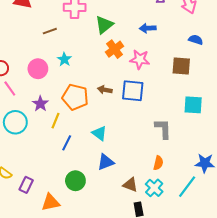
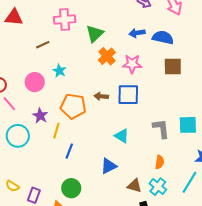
blue semicircle: (196, 40) -> (163, 38), moved, size x1.5
cyan square: (193, 105) -> (188, 125), moved
cyan triangle: (99, 133) -> (122, 136), moved
green circle: (75, 181) -> (71, 188), moved

